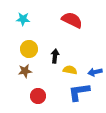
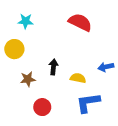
yellow circle: (29, 49) -> (14, 49), moved
black arrow: (55, 56) -> (53, 67), moved
blue arrow: (95, 72) -> (106, 67), moved

